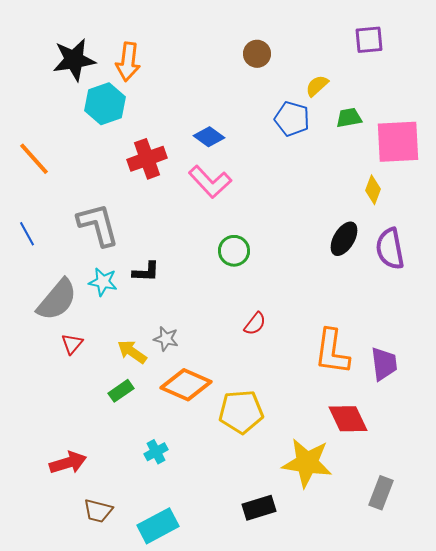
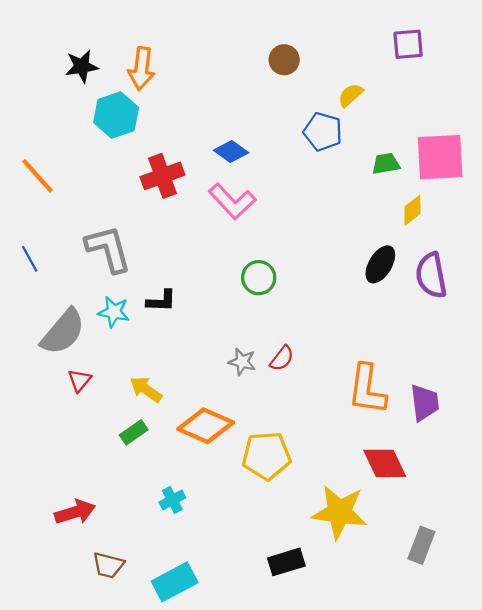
black star: (74, 60) -> (82, 66), size x0.7
green trapezoid: (349, 118) -> (386, 164), moved
yellow diamond: (373, 190) -> (412, 210), turned 32
gray star: (166, 339) -> (242, 362), moved

